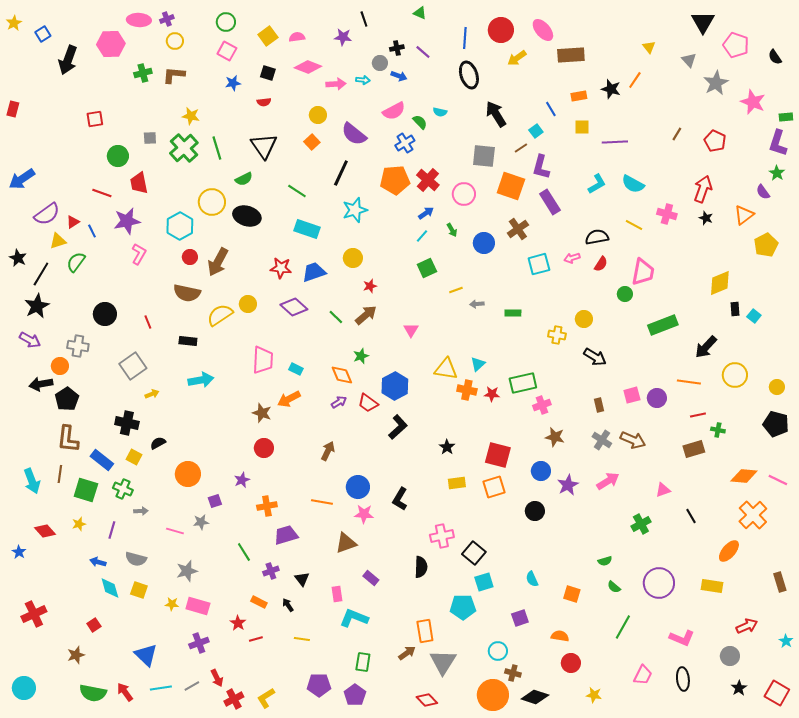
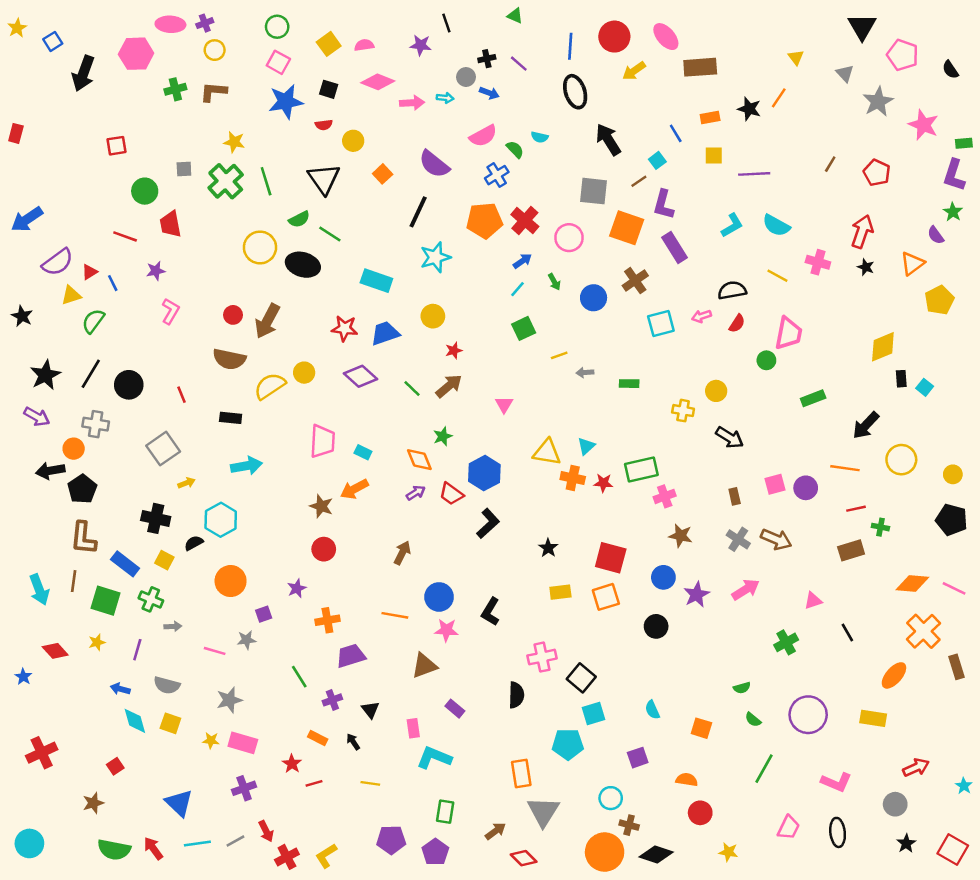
blue star: (233, 83) -> (286, 102), size x1.8
yellow circle: (318, 115) -> (353, 141), moved
green line: (297, 191) -> (330, 234), moved
purple star: (127, 221) -> (156, 271), size x0.6
cyan hexagon: (180, 226) -> (221, 520), moved
black line: (41, 274) -> (91, 374), moved
green rectangle: (663, 325) -> (813, 398), size x0.7
brown rectangle: (780, 582) -> (957, 667), moved
brown arrow: (407, 653) -> (495, 831), moved

